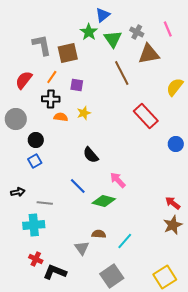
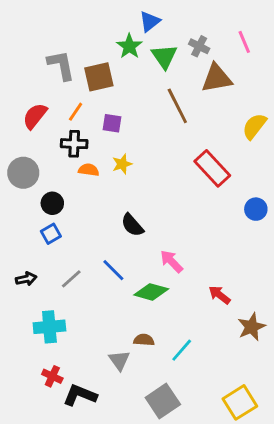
gray line: (45, 203) -> (71, 279), moved, turned -49
red arrow: (173, 203) -> (220, 295), moved

